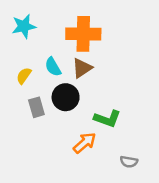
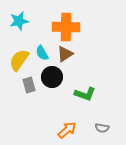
yellow semicircle: (24, 76) -> (19, 60), size x1.6
orange arrow: (85, 143) -> (67, 130), moved

